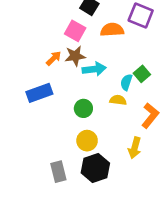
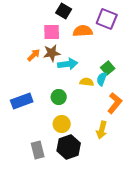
pink square: (75, 31) -> (52, 32), turned -30
cyan semicircle: (126, 82) -> (102, 79), moved
blue rectangle: (39, 93) -> (22, 101), moved
yellow semicircle: (118, 100) -> (87, 82), moved

